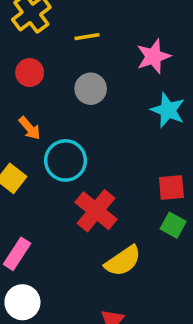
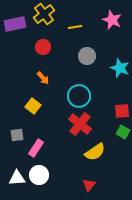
pink star: (153, 56) -> (112, 20), moved, turned -30
gray circle: (91, 89) -> (87, 56), moved
cyan circle: (66, 160) -> (79, 96), moved

